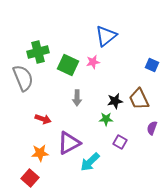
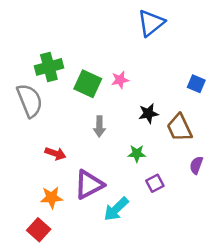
blue triangle: (106, 36) -> (151, 23), moved
black star: (115, 101) -> (148, 113), moved
purple square: (120, 142) -> (155, 183), turned 32

